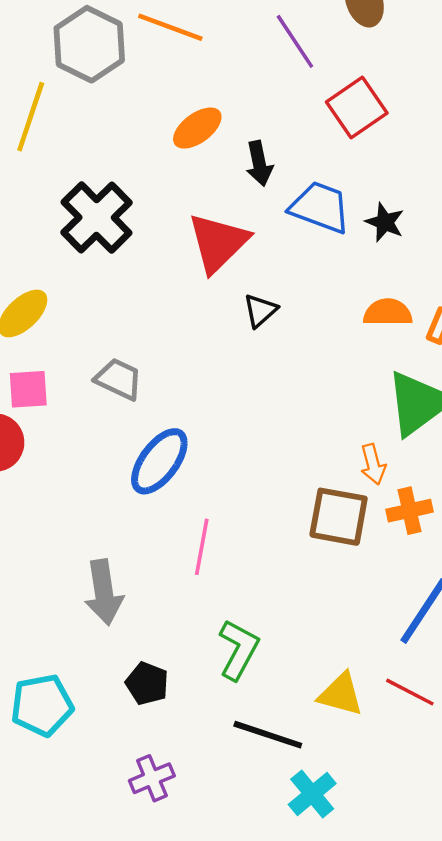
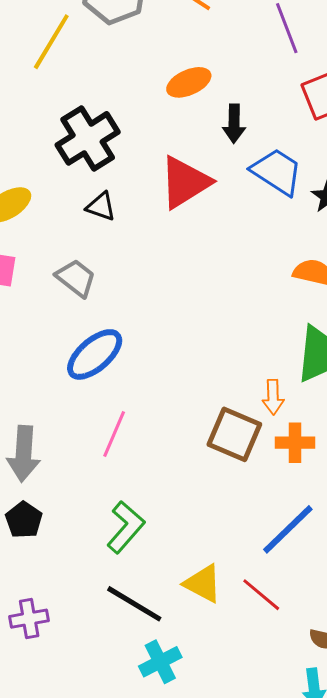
black triangle: (260, 311) -> (101, 207), moved, turned 48
black pentagon: (147, 683) -> (24, 520), moved

